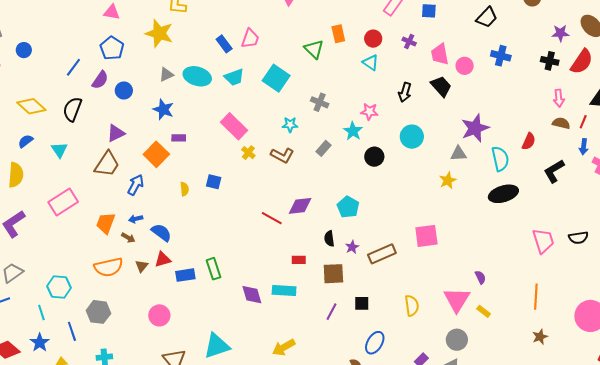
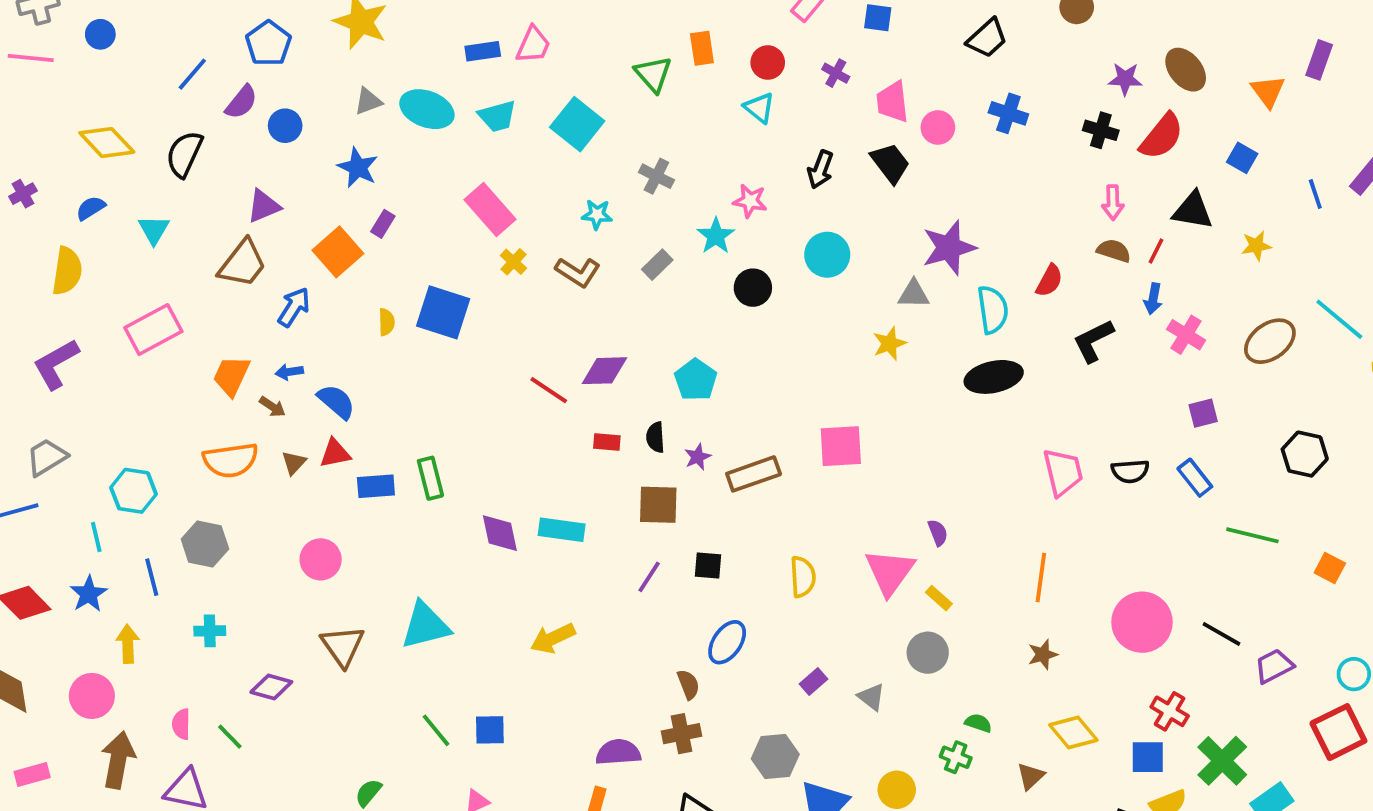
blue rectangle: (224, 44) -> (483, 51), turned -66
purple rectangle: (179, 138) -> (383, 224), turned -64
blue square: (214, 182) -> (443, 312), size x1.8
red rectangle: (299, 260) -> (607, 442), moved
gray circle: (457, 340) -> (928, 653), moved

